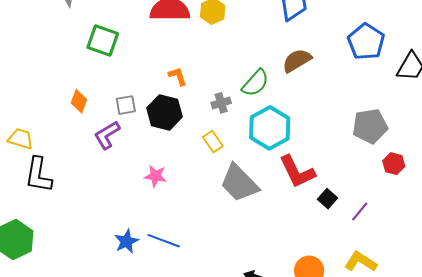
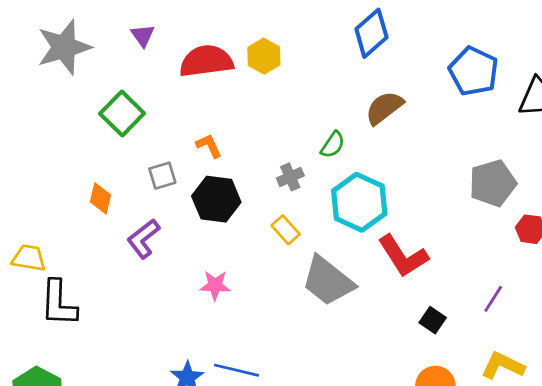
green square: (103, 41) -> (122, 113), turned 32
orange L-shape: (178, 76) -> (209, 146), moved
green semicircle: (255, 83) -> (333, 145), size x0.7
gray square: (126, 105) -> (162, 176), moved
black square: (327, 199) -> (433, 320), moved

